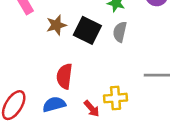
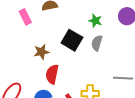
brown star: (56, 25) -> (41, 52), moved

